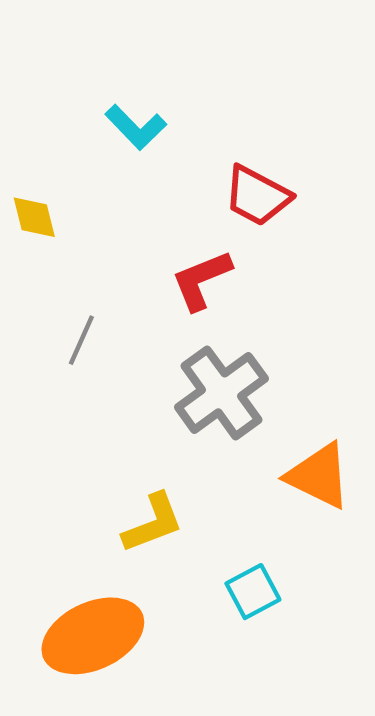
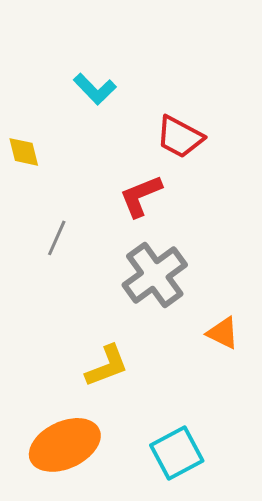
orange triangle: (319, 476) -> (223, 333), size x0.7
cyan square: (253, 592) -> (177, 453), moved, size x1.4

